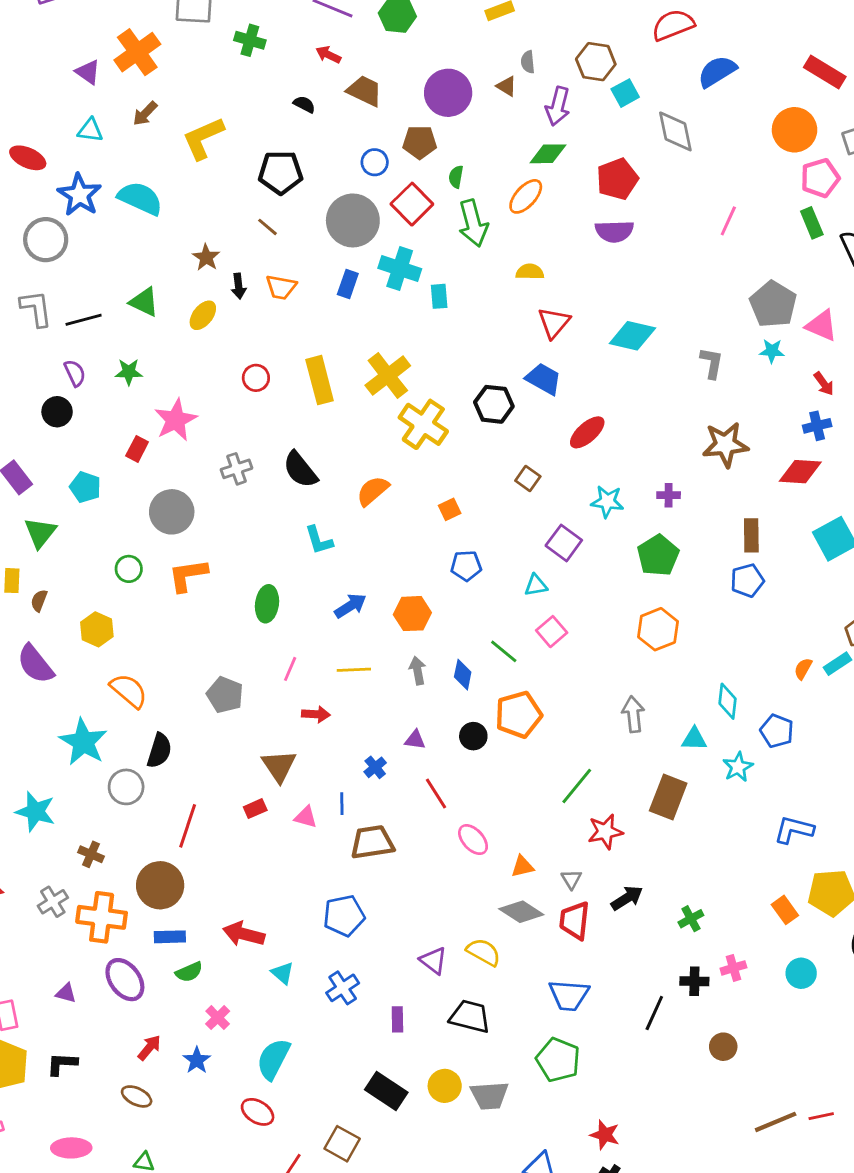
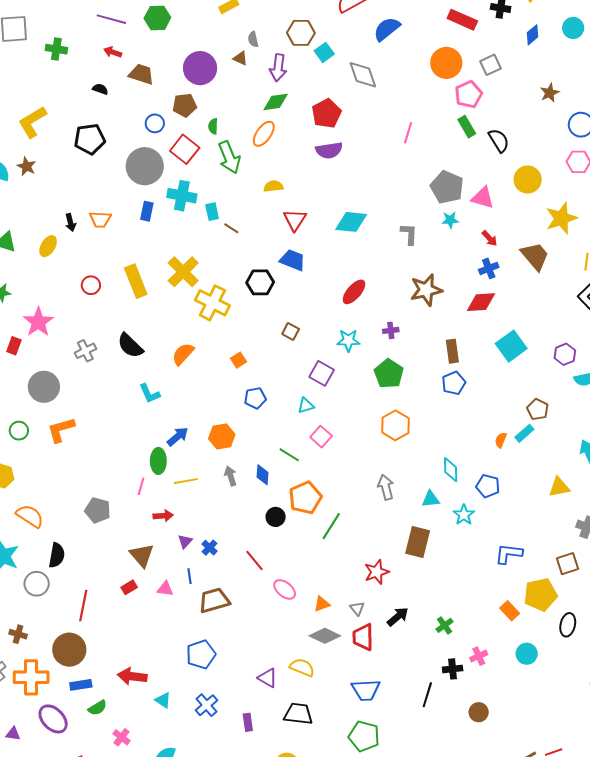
brown line: (267, 227) -> (231, 228), moved
brown star: (206, 257) -> (26, 166), moved
red ellipse: (587, 432) -> (354, 292), moved
green ellipse: (267, 604) -> (158, 461), moved
purple triangle: (415, 740) -> (185, 541), moved, turned -49
green line: (577, 786) -> (331, 526), moved

